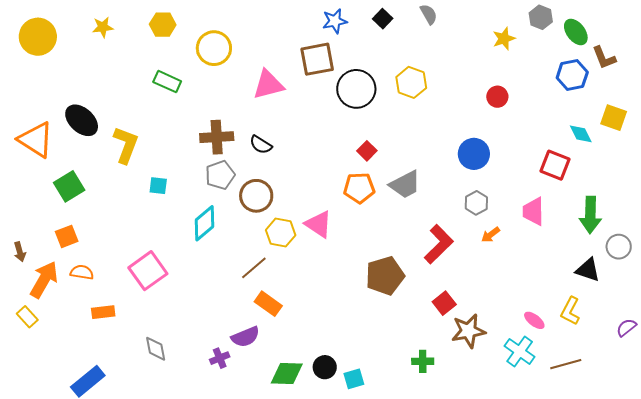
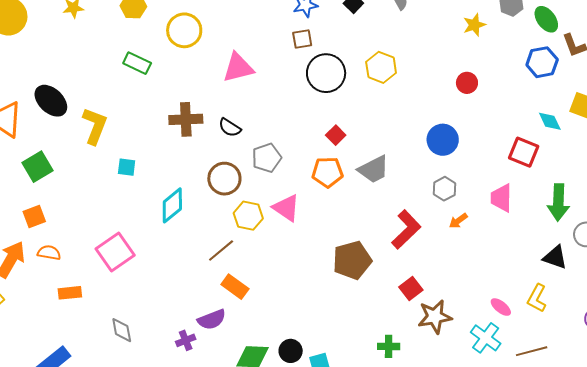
brown square: (317, 59) -> (302, 39), moved, size x0.6
gray pentagon: (220, 175) -> (267, 158), moved

